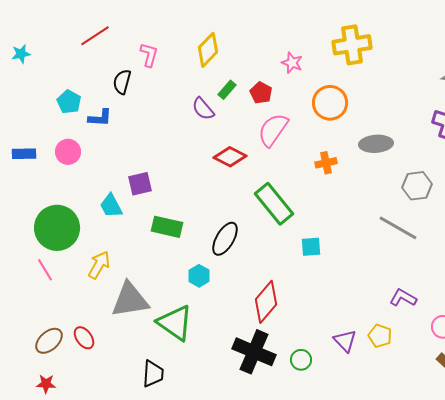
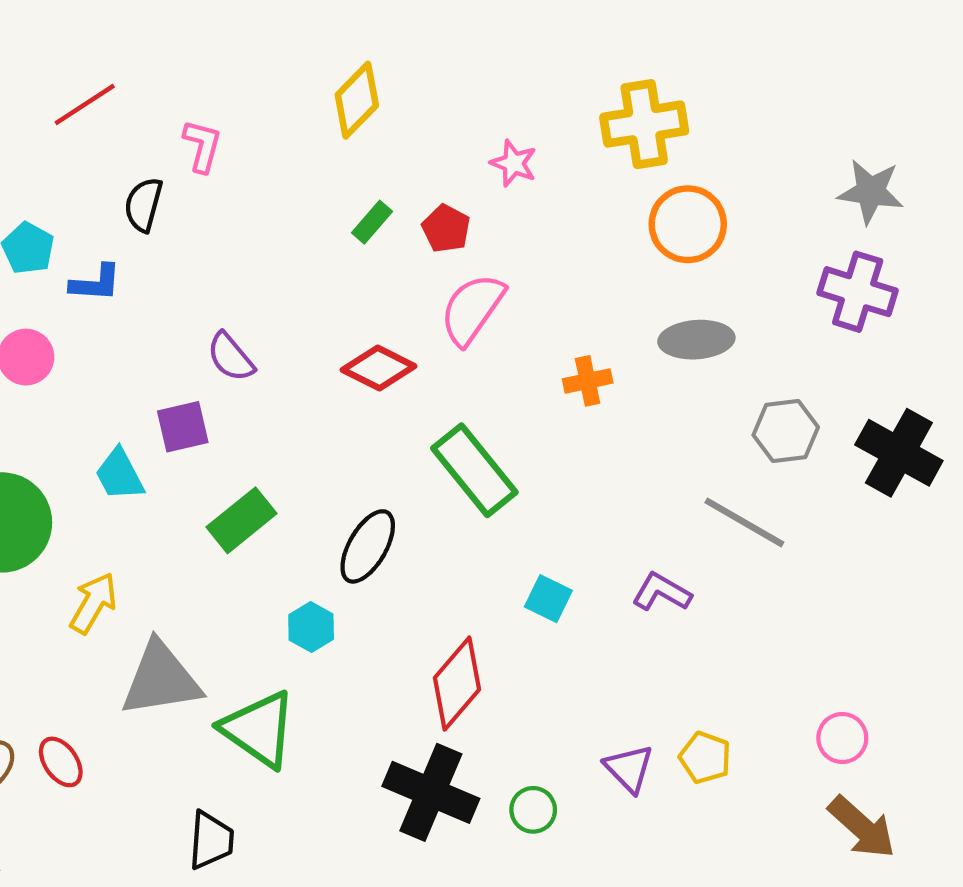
yellow diamond: (208, 50) -> (357, 100), moved
orange circle: (330, 103) -> (688, 224), moved
purple semicircle: (203, 109) -> (231, 357), moved
green rectangle: (167, 227) -> (241, 520), turned -52
cyan square: (311, 247) -> (548, 599), moved, turned 30
purple L-shape: (403, 298) -> (662, 592), moved

